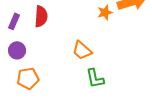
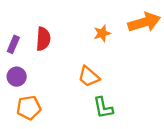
orange star: (105, 12) -> (102, 33), moved

